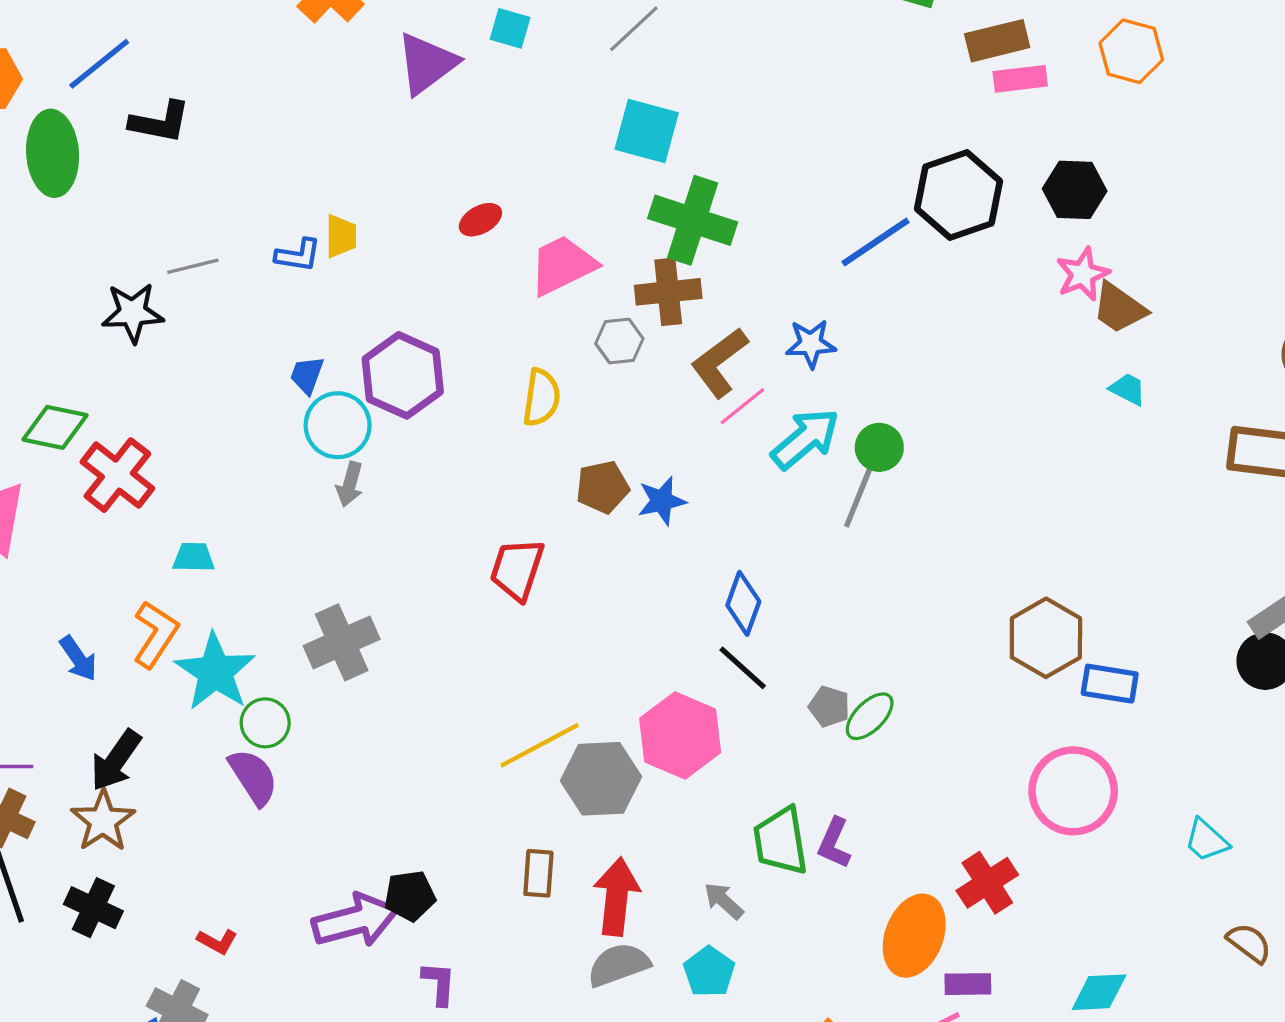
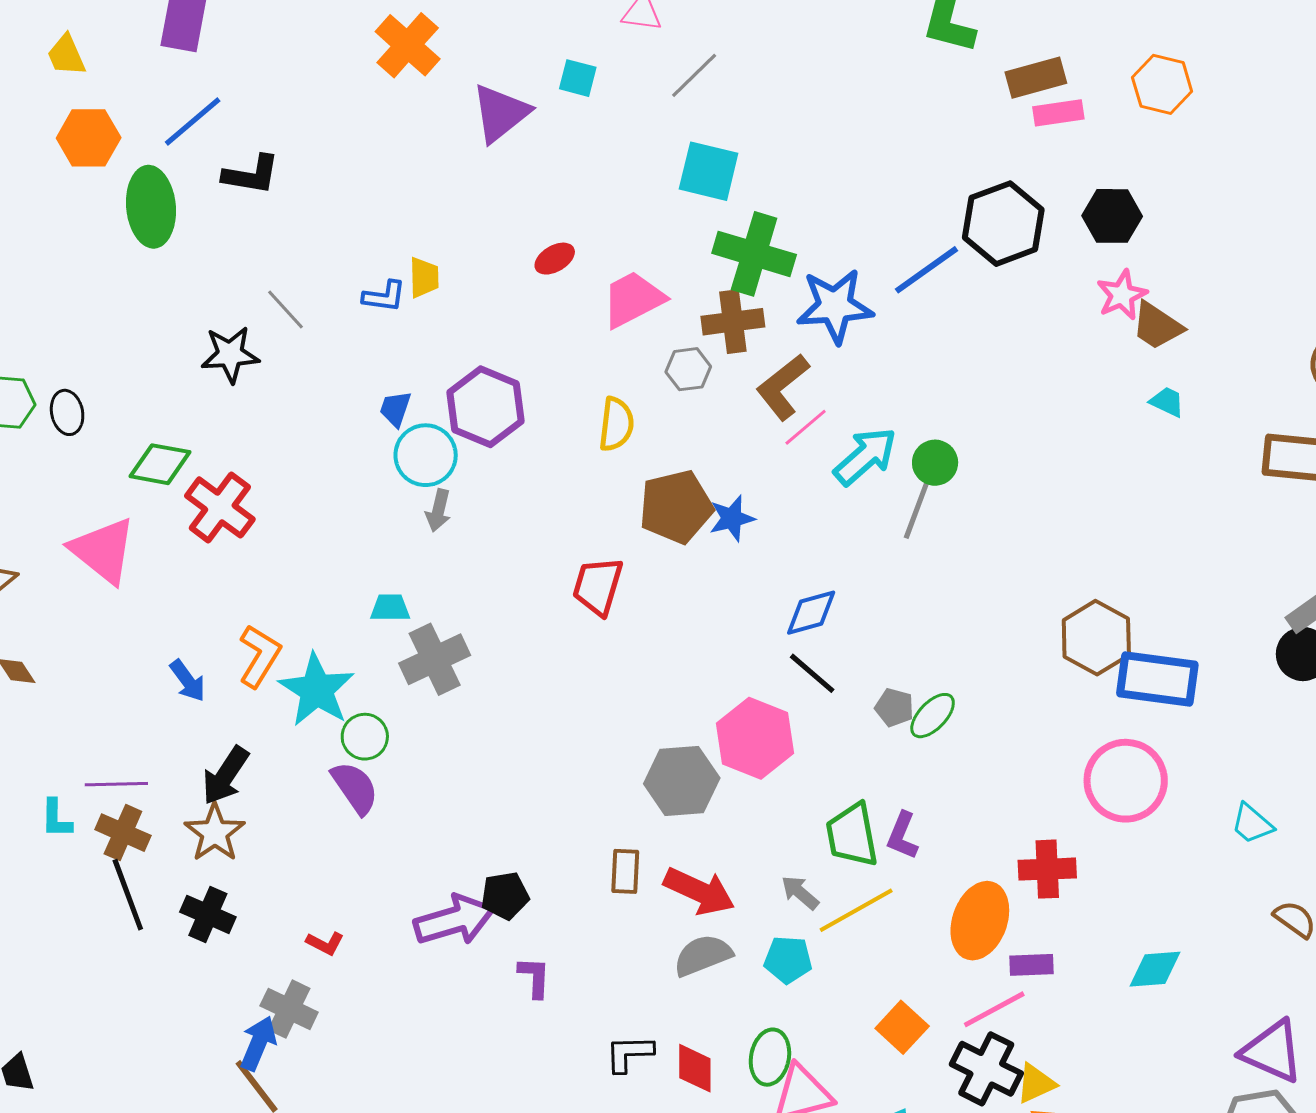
gray line: (193, 266) -> (286, 309), turned 63
blue star: (811, 344) -> (835, 306), moved, size x1.6
brown pentagon: (602, 487) -> (676, 507), size x1.5
cyan trapezoid: (194, 557) -> (390, 608), moved
blue diamond: (743, 603) -> (811, 613), turned 56
blue rectangle: (1110, 684) -> (1157, 679), size x1.5
yellow line: (540, 745) -> (856, 910), moved
red cross: (987, 883) -> (1047, 869), turned 32
red arrow: (617, 897) -> (699, 891), turned 110
cyan pentagon: (709, 972) -> (788, 960), turned -30

